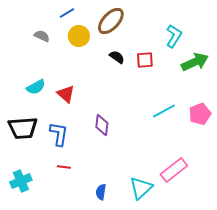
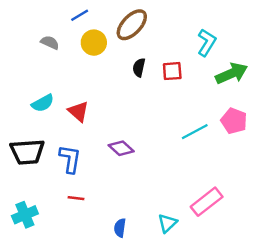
black semicircle: (117, 57) -> (139, 67), turned -112
pink pentagon: (200, 114) -> (234, 121), moved, turned -30
purple diamond: (102, 125) -> (121, 148), turned -55
cyan triangle: (141, 188) -> (167, 223), size x0.7

